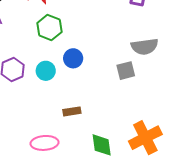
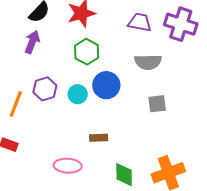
gray semicircle: (145, 47) -> (148, 62), moved
blue circle: (73, 58) -> (106, 85), size x1.4

